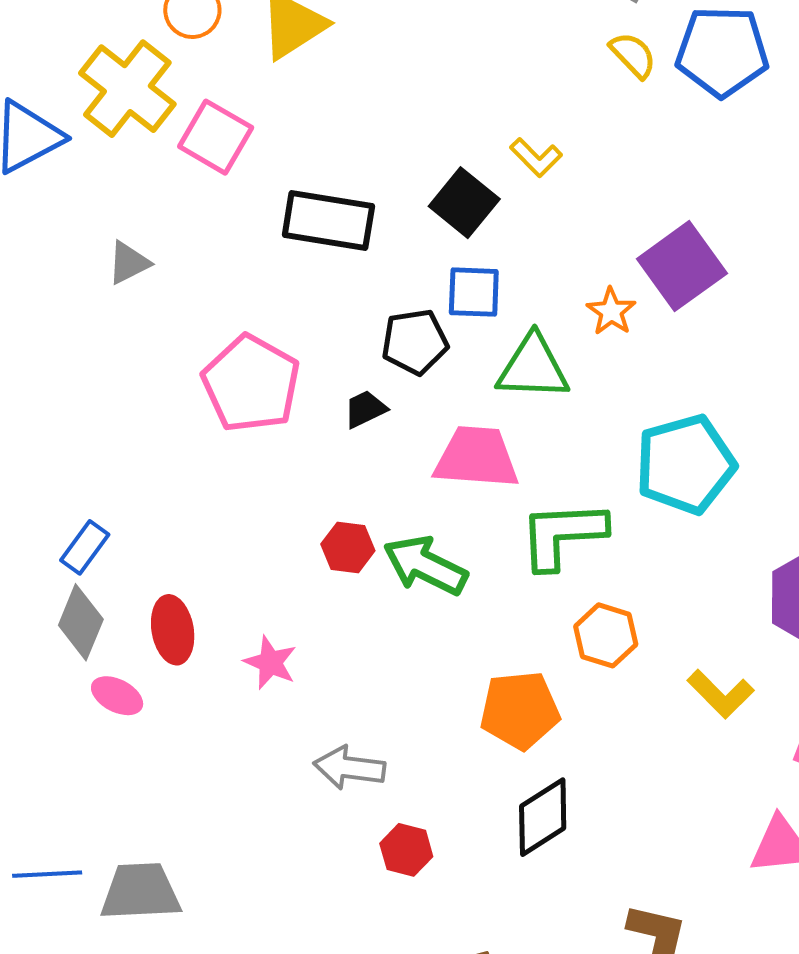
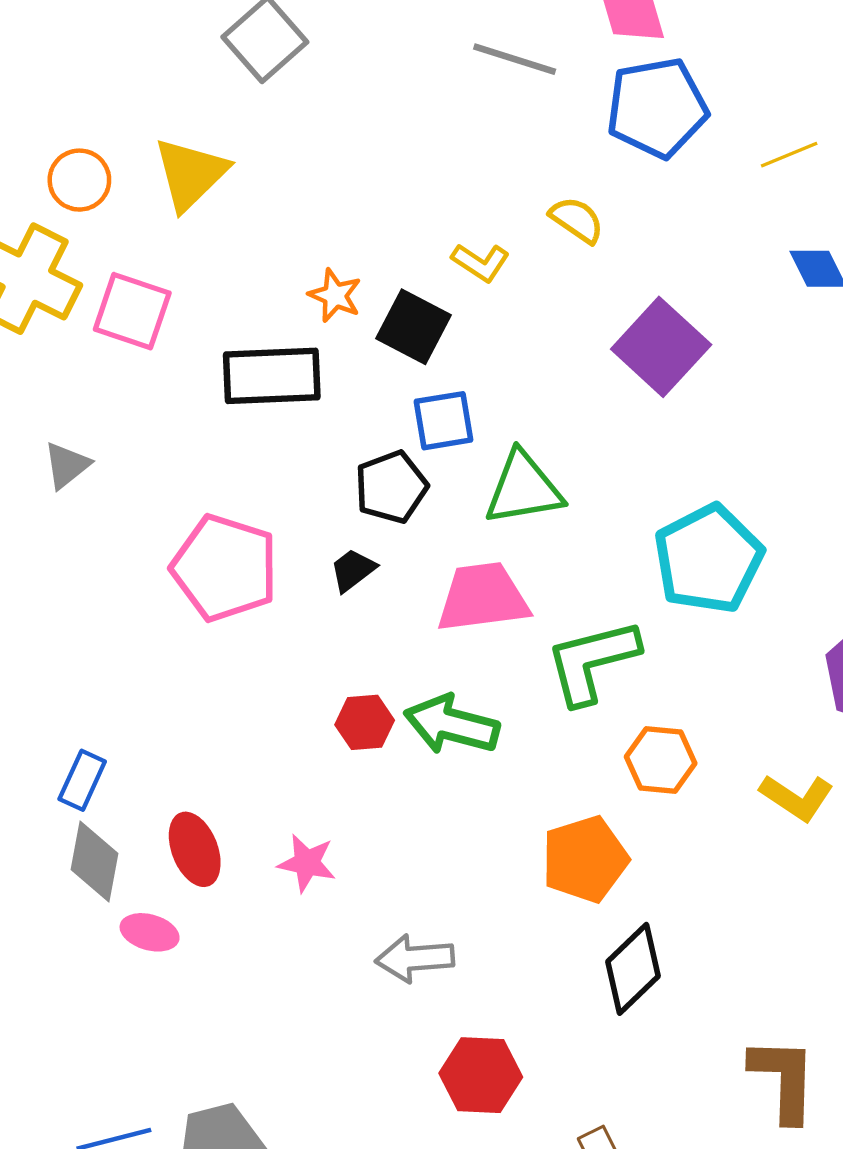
yellow semicircle: (633, 55) -> (577, 220), moved
orange star: (611, 311) -> (335, 295), moved
red hexagon: (406, 850) -> (481, 1075), moved, size x1.4

